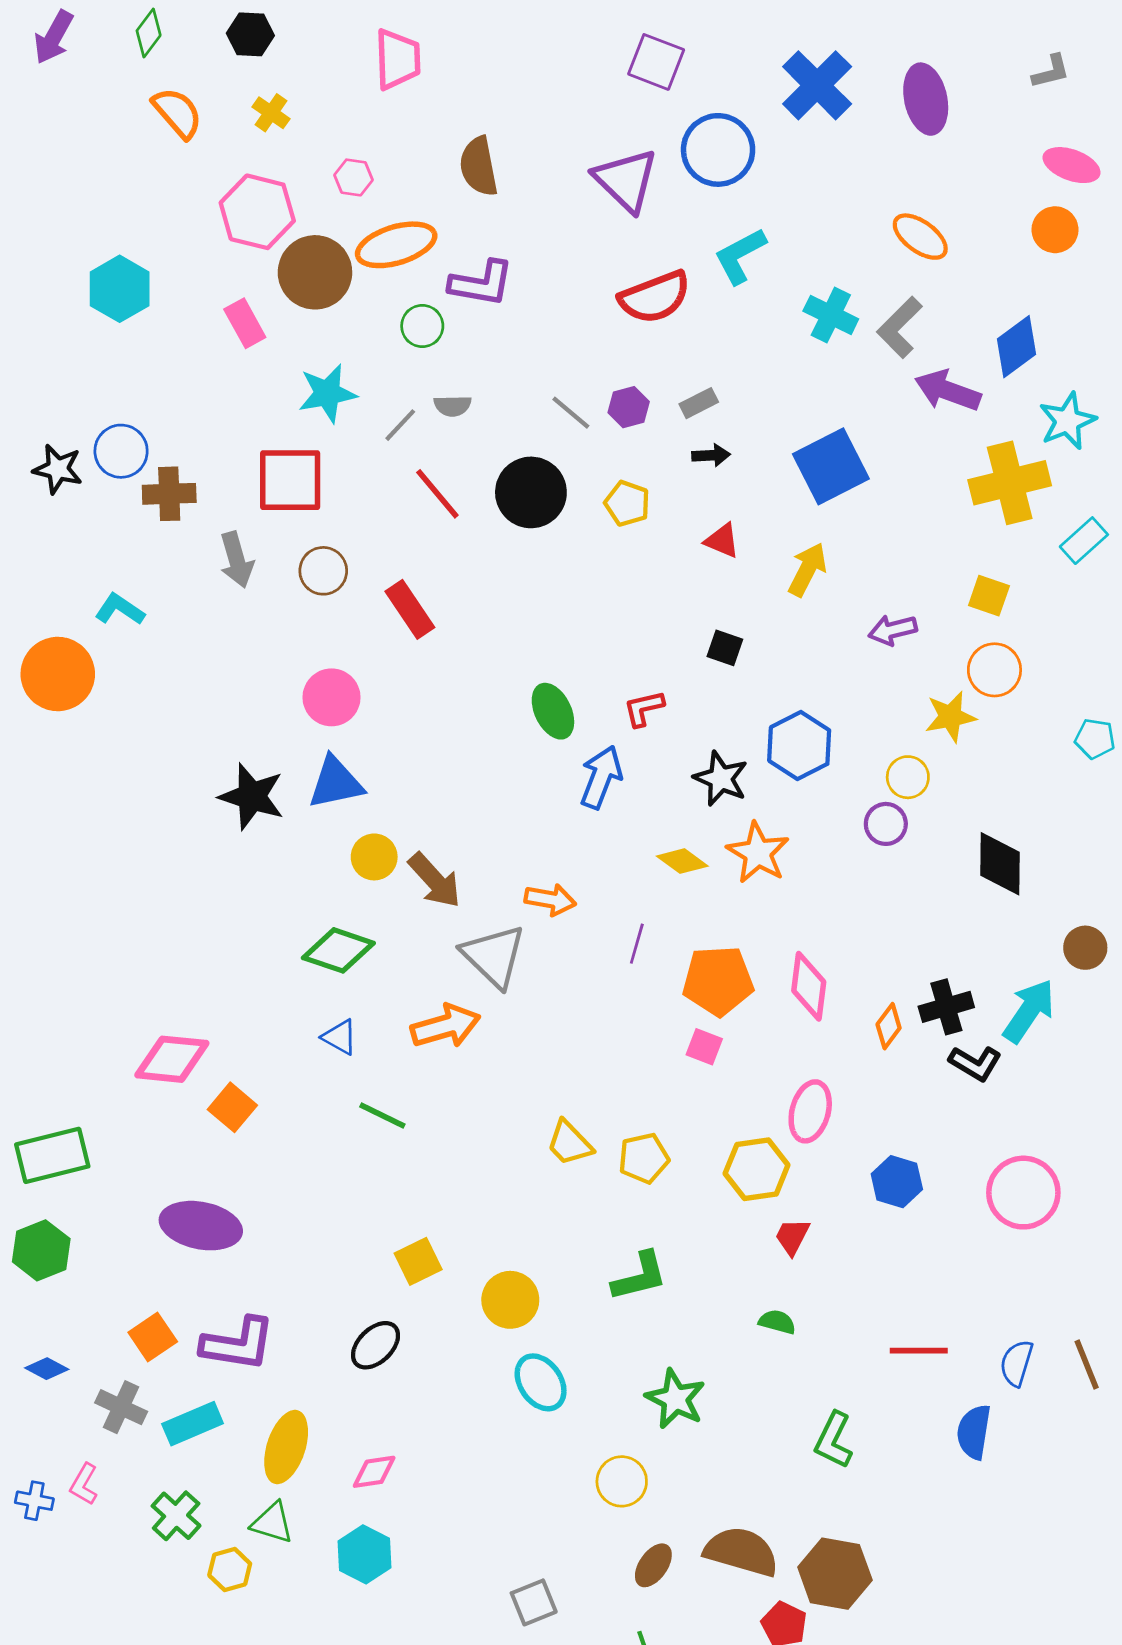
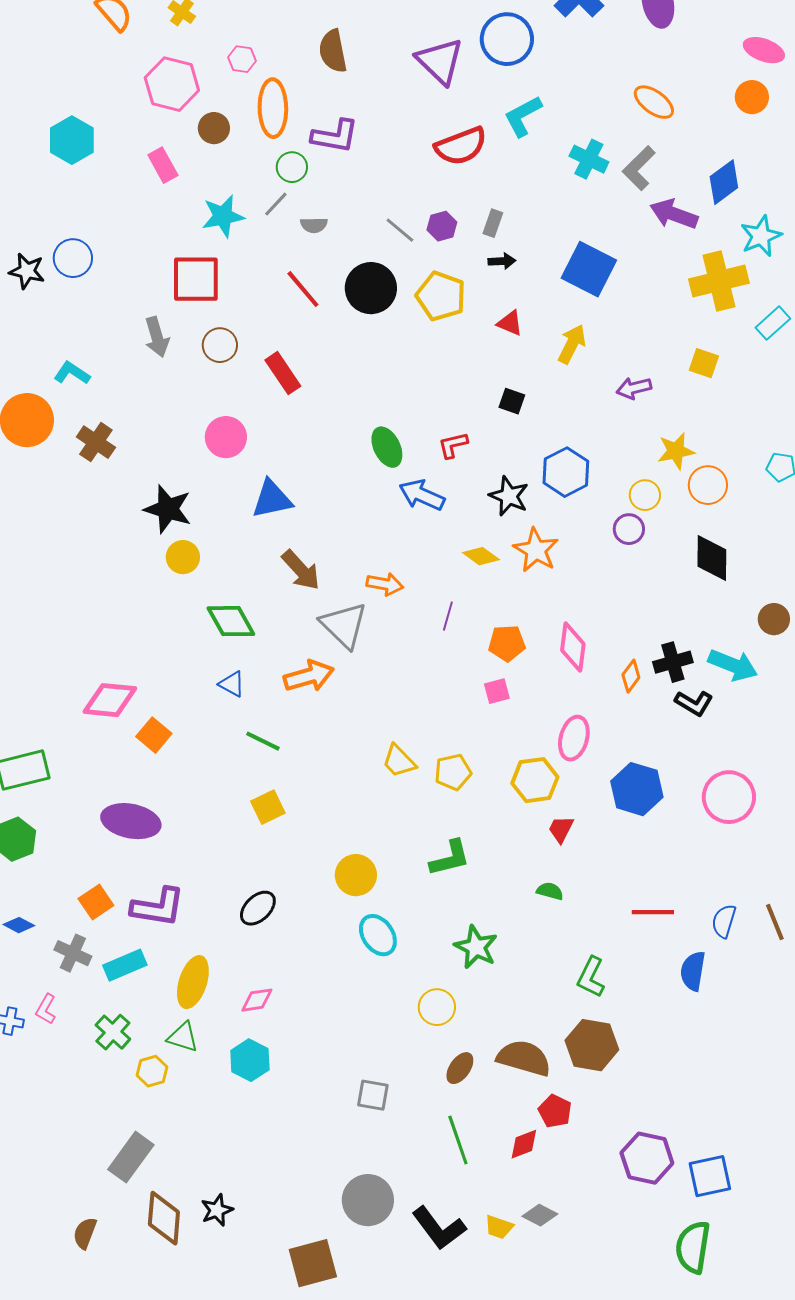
orange ellipse: (396, 245) -> (273, 108), turned -74
brown circle: (315, 272) -> (214, 128), size x0.6
gray rectangle: (699, 403) -> (493, 223), turned -44
gray line: (400, 425) -> (276, 204), moved
blue square: (831, 466) -> (589, 269), turned -36
brown cross: (169, 494) -> (96, 442), moved, turned 36
yellow pentagon: (627, 503) -> (441, 296), size x1.5
orange circle: (994, 670) -> (708, 485), moved
blue arrow: (601, 777) -> (422, 495), turned -87
blue triangle: (336, 783) -> (272, 499), moved
yellow circle: (374, 857) -> (183, 557), moved
green diamond: (338, 950) -> (231, 621), turned 42
orange pentagon: (718, 981) -> (507, 643), size x0.7
cyan arrow: (1029, 1011) -> (733, 665), turned 78
pink square: (704, 1047) -> (497, 691), turned -36
blue hexagon: (897, 1182) -> (637, 789), size x1.4
yellow square: (418, 1261) -> (268, 807), moved
brown hexagon: (835, 1574) -> (592, 1045), moved
gray square: (534, 1602) -> (373, 1095), turned 32

